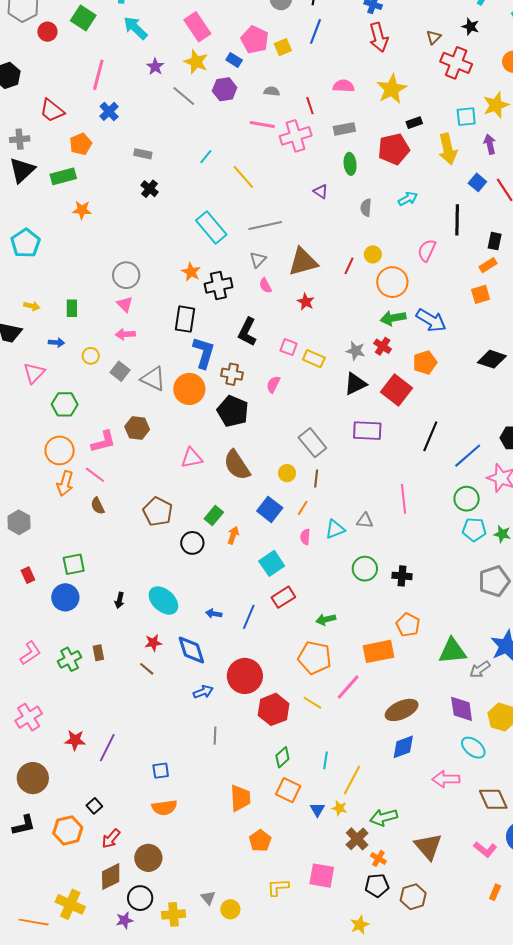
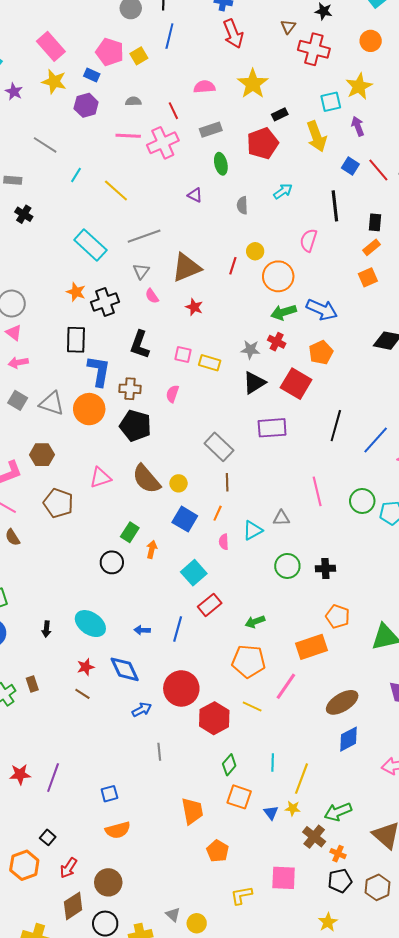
gray line: (184, 96) -> (45, 145), moved
yellow circle: (287, 473) -> (179, 483), moved
green circle: (467, 499) -> (362, 501), moved
brown pentagon: (158, 512) -> (58, 503), moved

